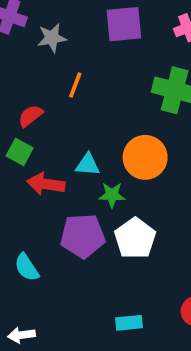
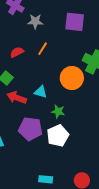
red semicircle: (30, 116) -> (17, 52), moved
orange circle: (145, 157) -> (72, 78), moved
green star: (112, 195) -> (58, 111), moved

